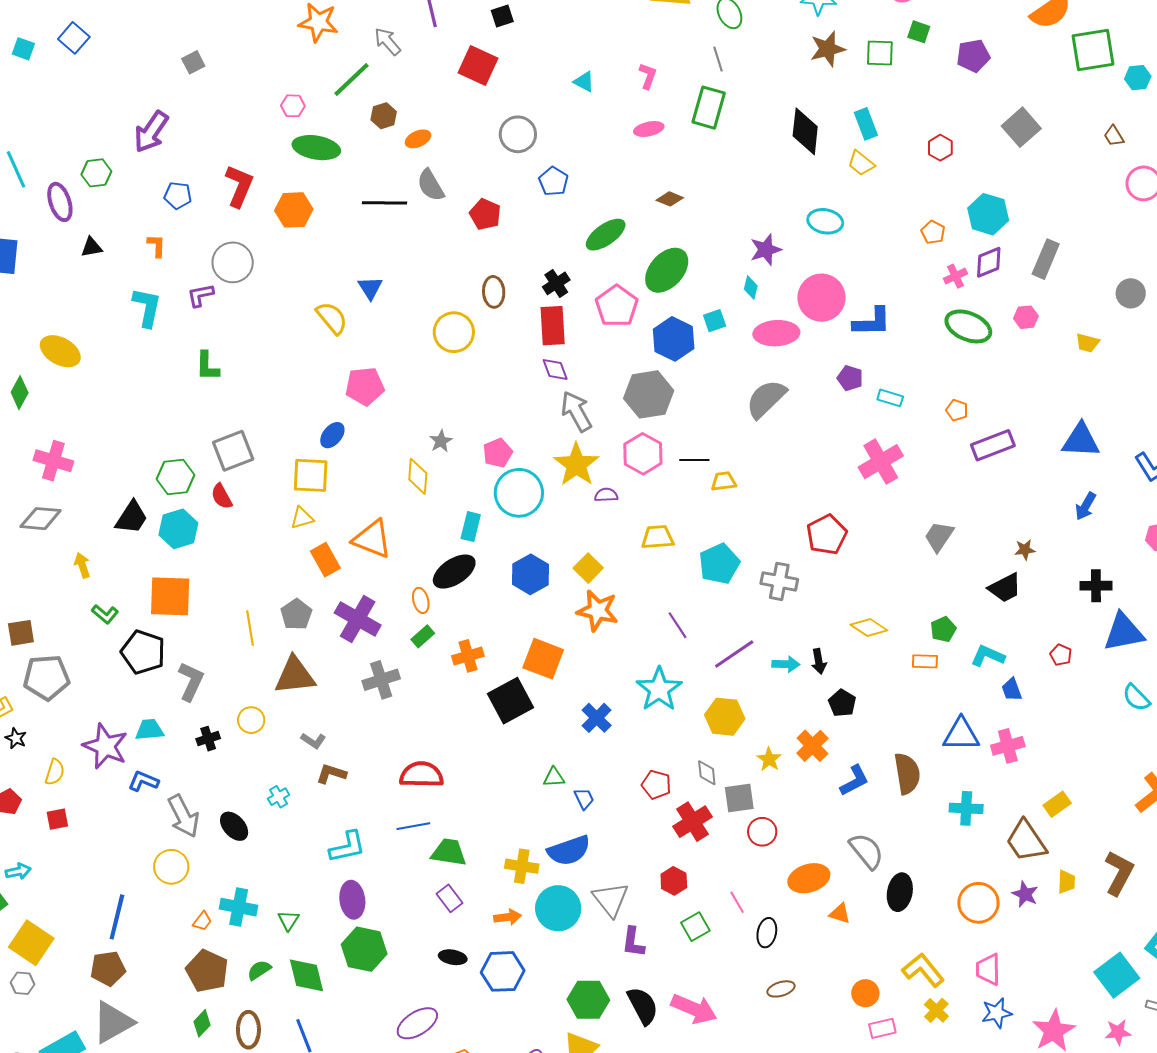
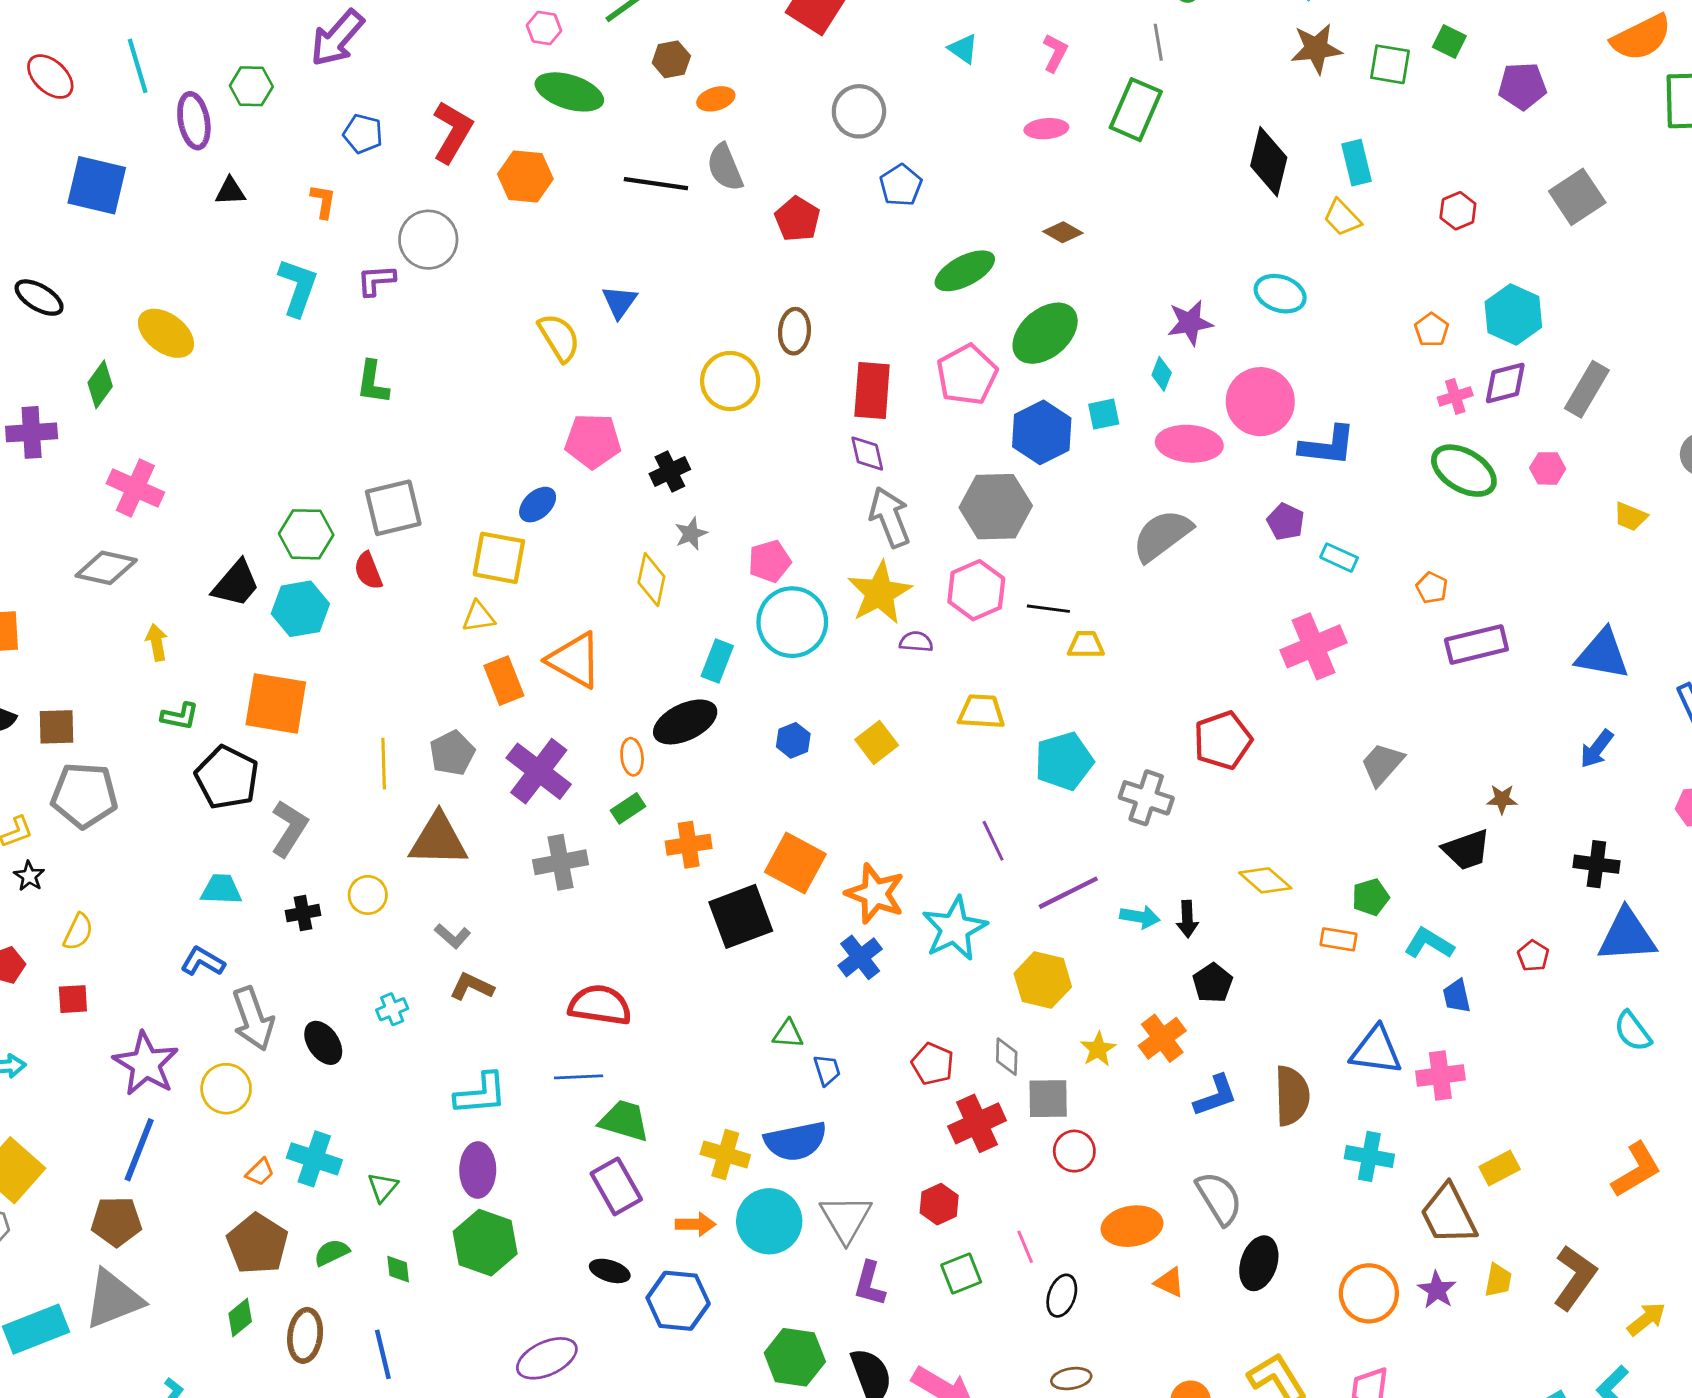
black cross: (556, 283) -> (670, 471), moved
blue hexagon: (530, 574) -> (793, 740), size x0.6
orange star: (598, 611) -> (875, 894), moved
green L-shape: (105, 614) -> (180, 716), turned -36
purple star: (105, 746) -> (146, 1064), moved
purple rectangle: (449, 898) -> (616, 1186), size x1.4
green diamond: (307, 975) -> (398, 1269), size x0.5

